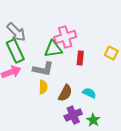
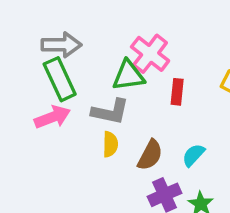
gray arrow: (16, 32) -> (61, 45), turned -45
pink cross: (65, 37) -> (150, 54), turned -35
cyan semicircle: (89, 93) -> (193, 155), turned -72

